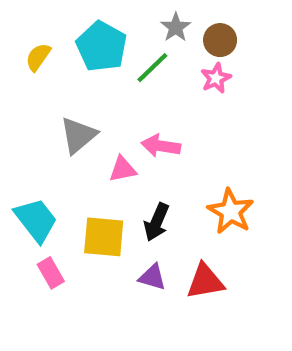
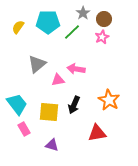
cyan pentagon: (102, 46) -> (48, 22), turned -30
purple triangle: (152, 277) -> (52, 145), moved

